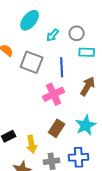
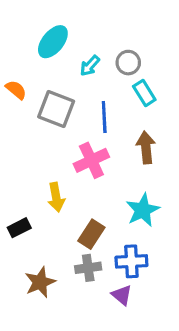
cyan rectangle: (87, 52) -> (144, 93), turned 56
brown arrow: (88, 86) -> (146, 148), turned -36
brown rectangle: (57, 128) -> (91, 234), moved
yellow arrow: (32, 144) -> (56, 197), moved

